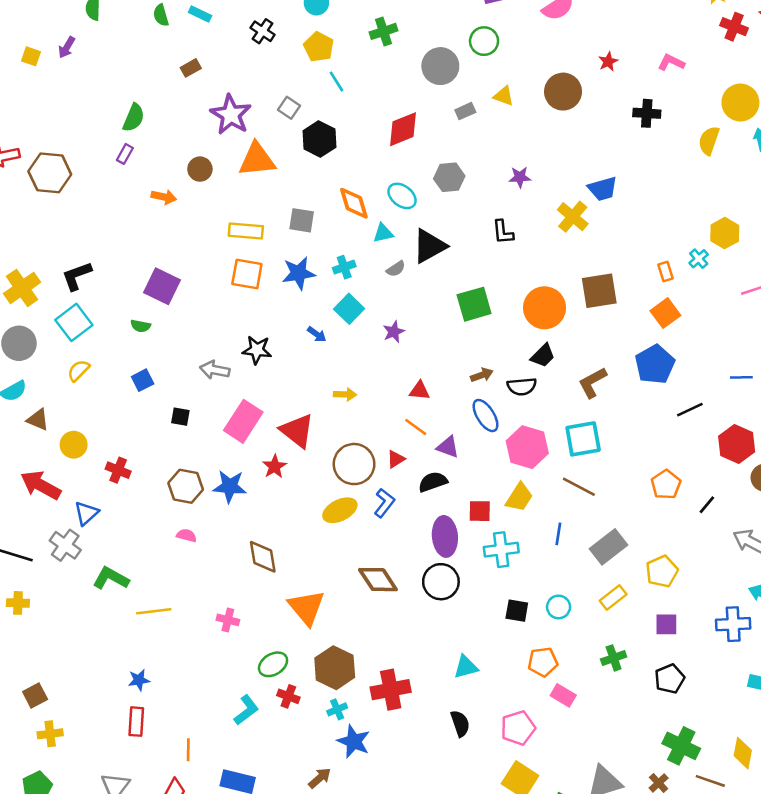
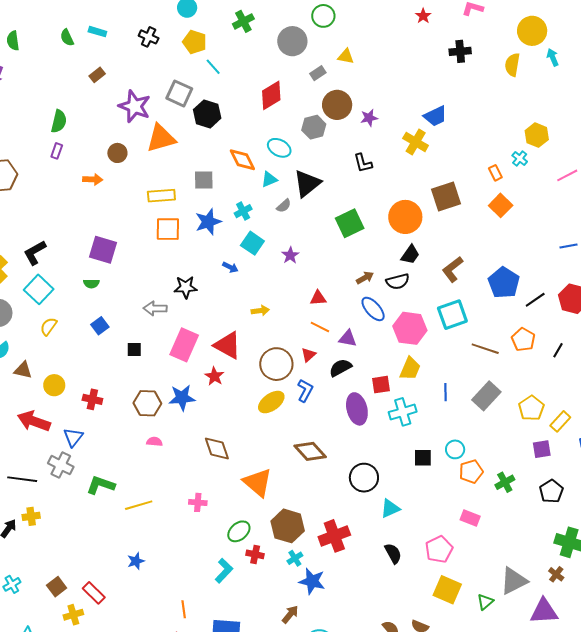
brown circle: (563, 92) -> (337, 105), moved
gray square: (289, 108) -> (179, 93), size x1.5
blue pentagon: (655, 364) -> (504, 283), moved
black line: (690, 410) -> (535, 300), moved
brown line: (579, 487) -> (485, 349), moved
black circle: (441, 582) -> (364, 478), moved
yellow rectangle: (613, 597) -> (560, 421), moved
orange pentagon: (543, 662) -> (471, 472), moved
red rectangle: (136, 722) -> (94, 593), moved, turned -40

